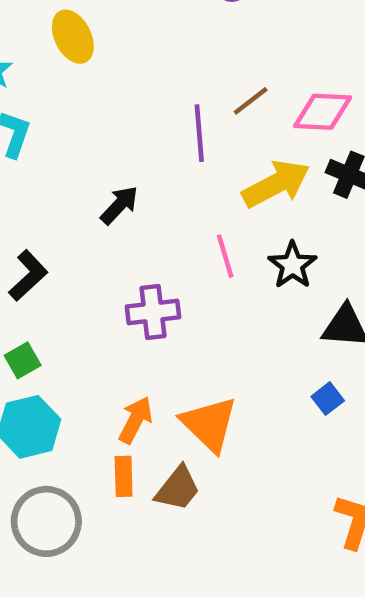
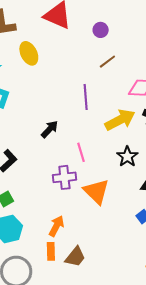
brown line: (251, 101) -> (107, 62), moved
pink line: (225, 256) -> (81, 152), moved
orange triangle: (209, 424) -> (96, 191), moved

